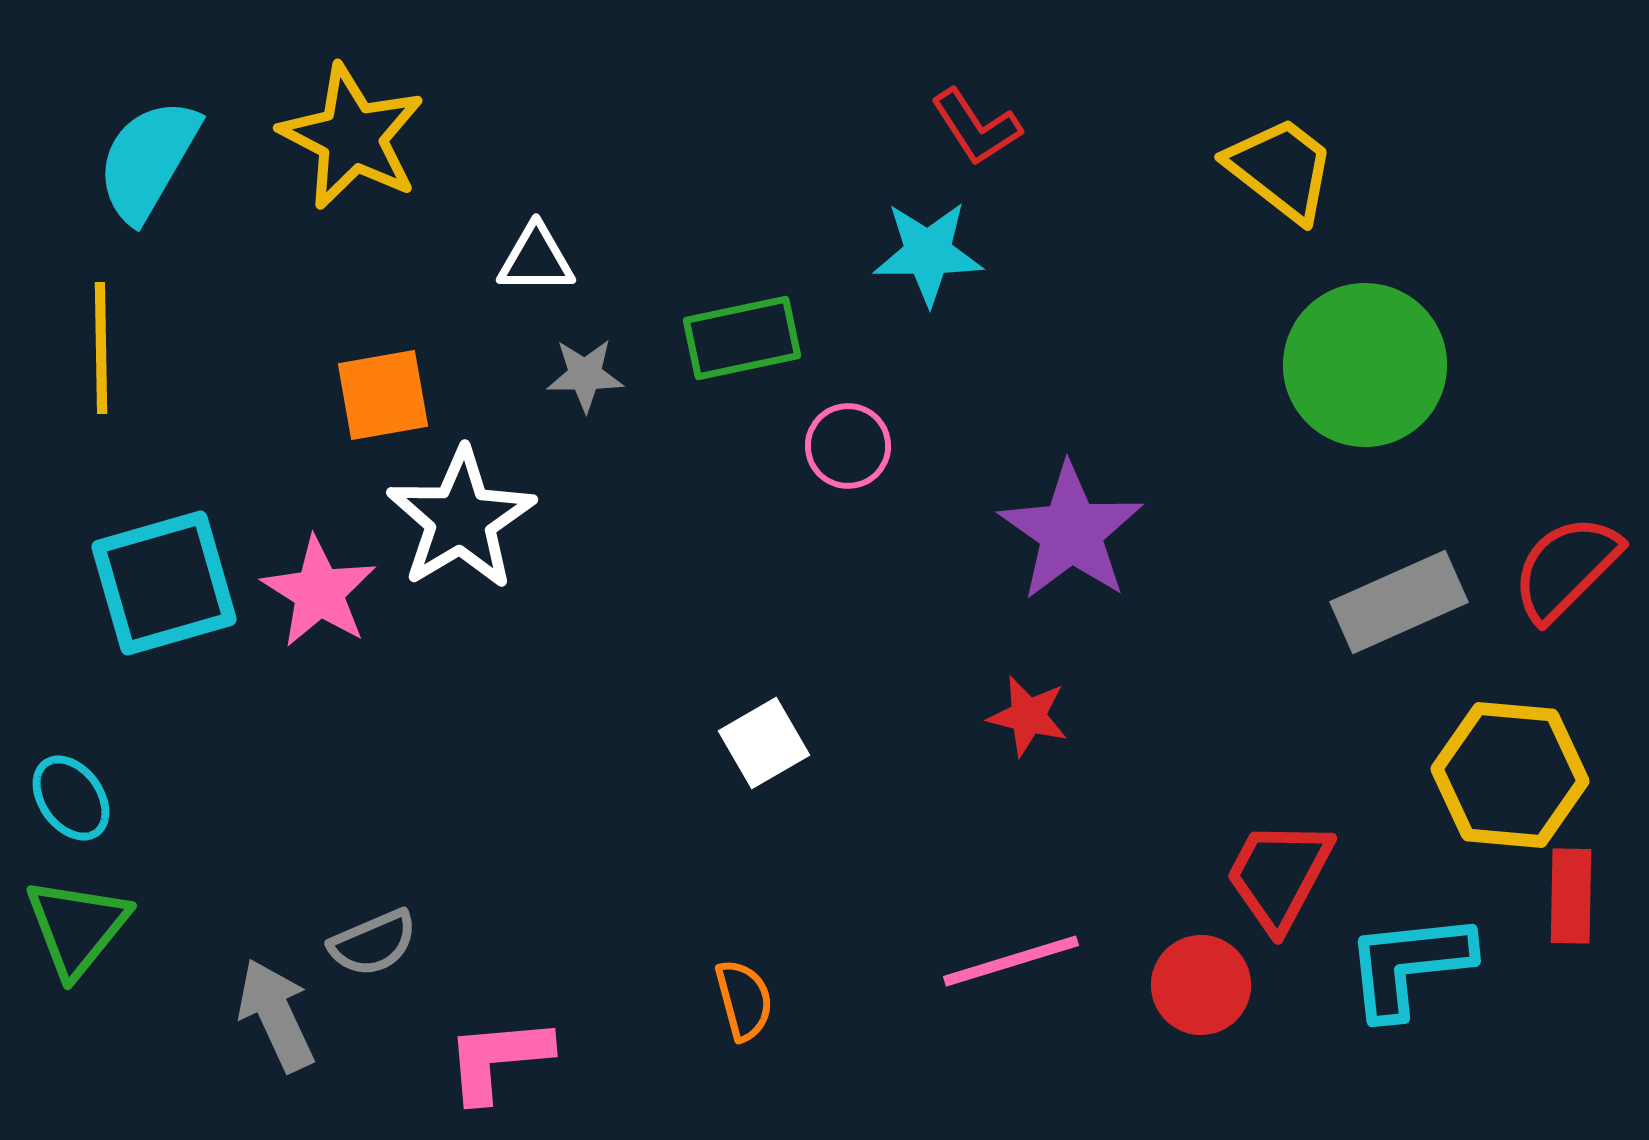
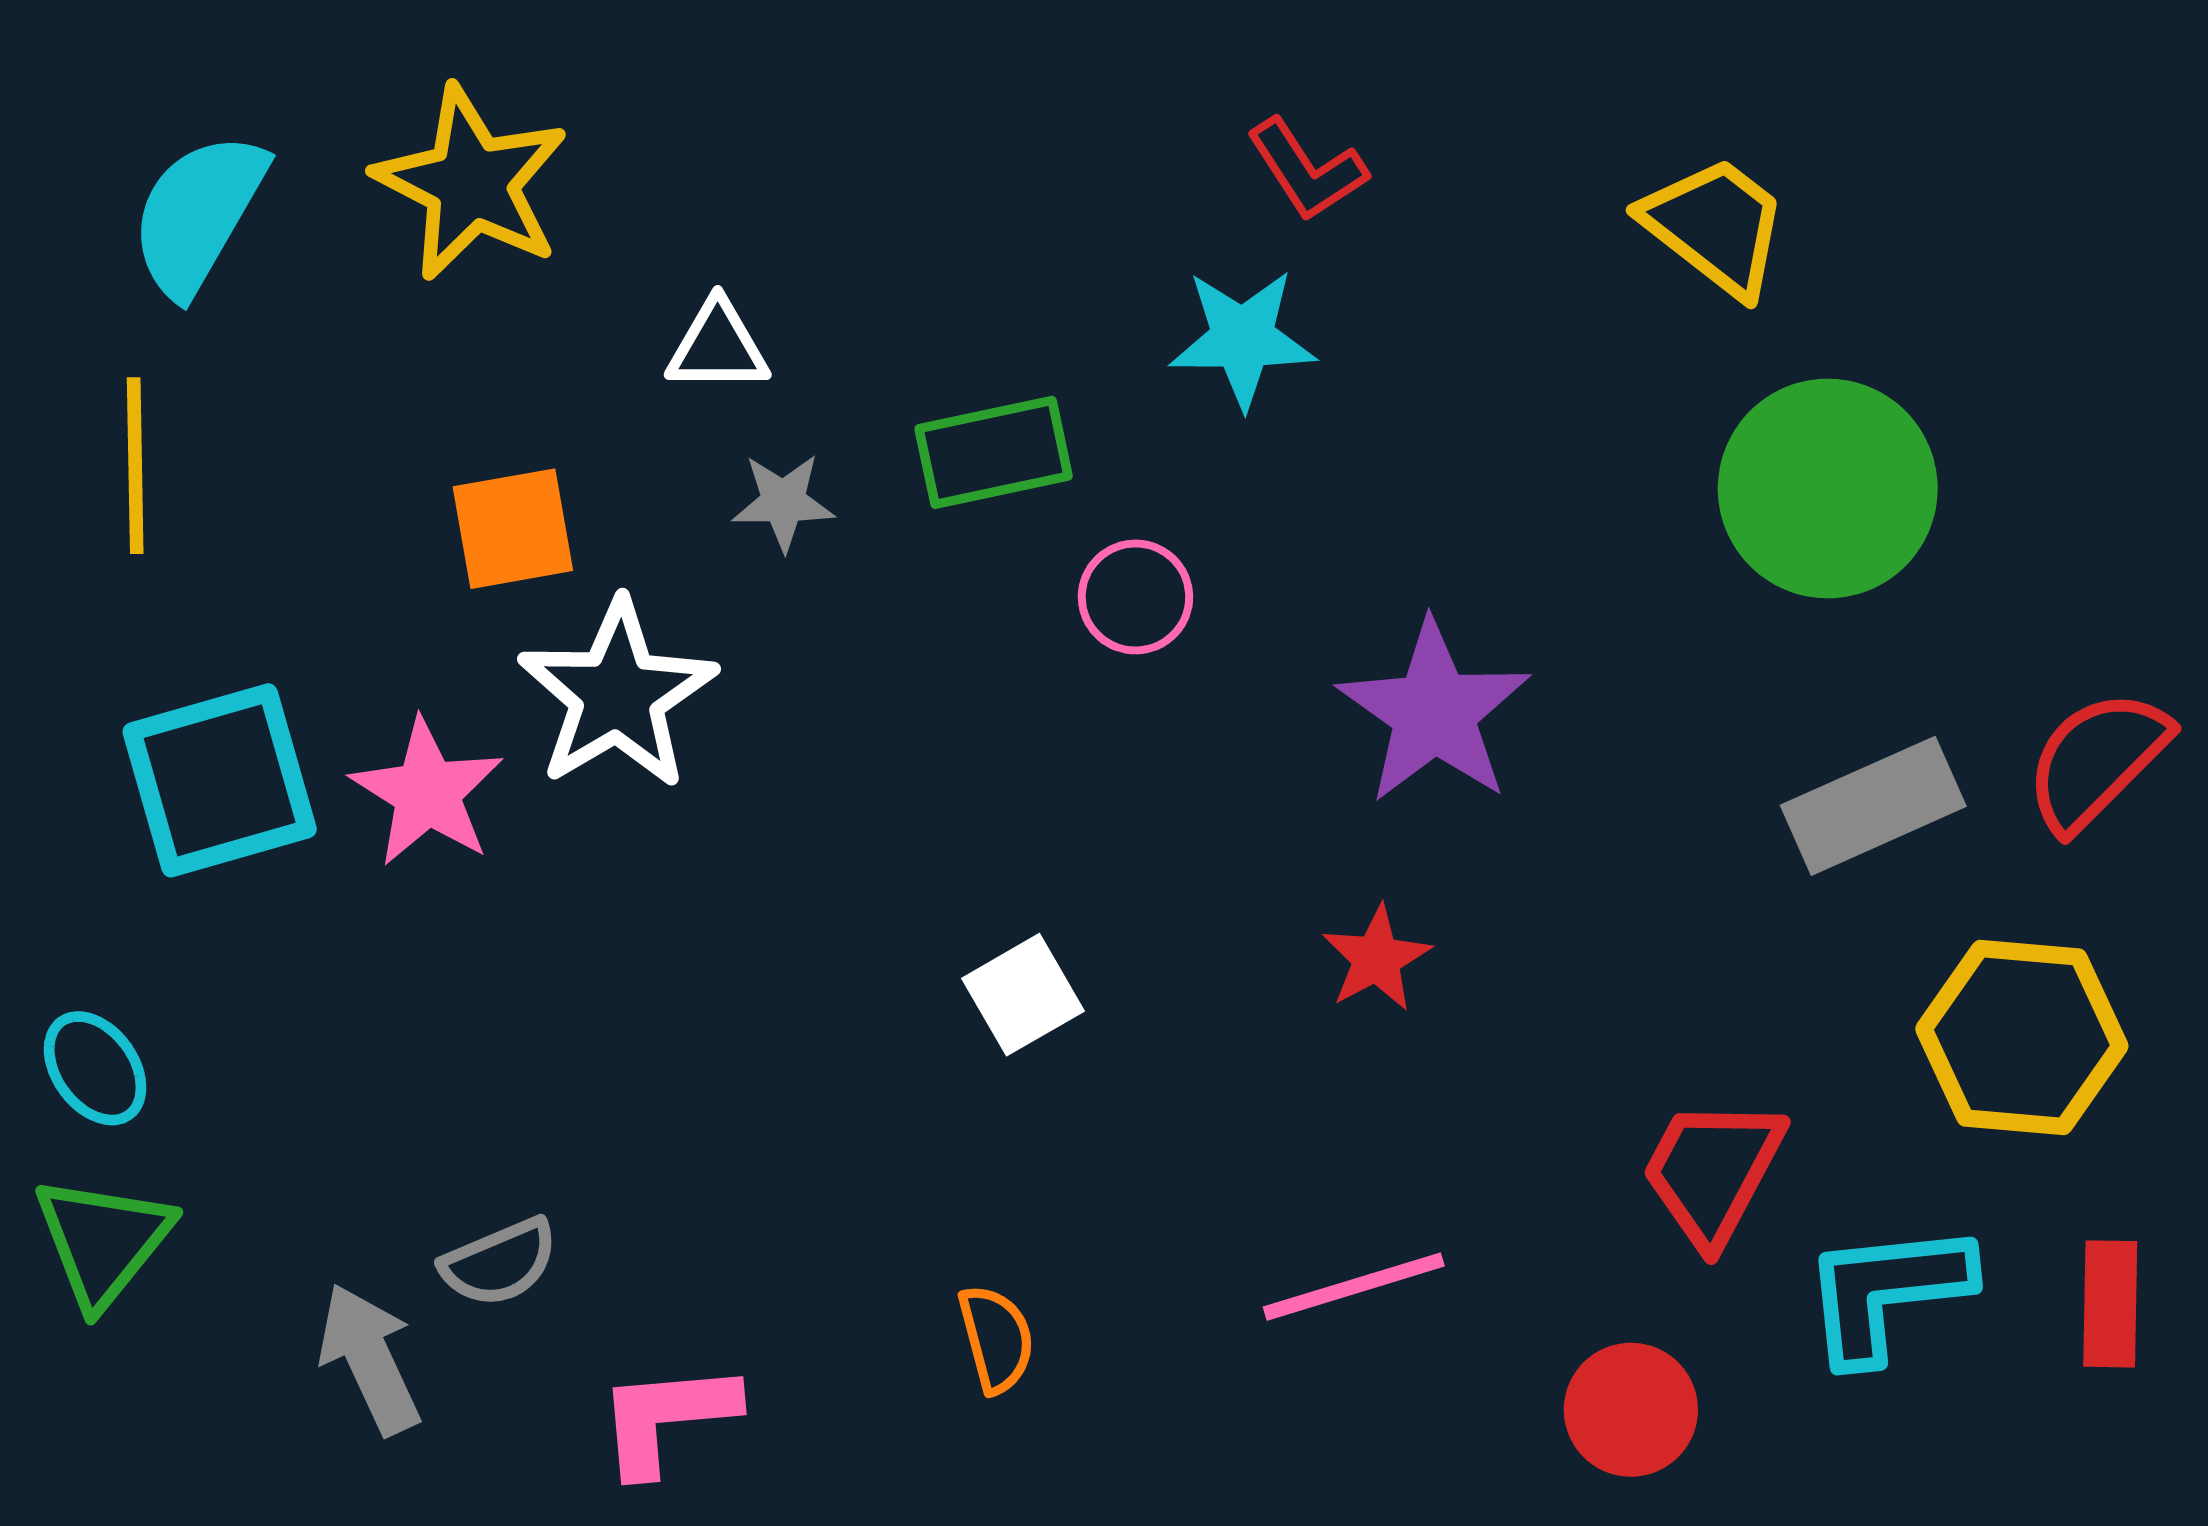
red star: (1028, 716) -> (1376, 958), turned 30
red rectangle: (1571, 896) -> (2110, 1304), moved
red circle: (1201, 985) -> (1631, 1410), moved

